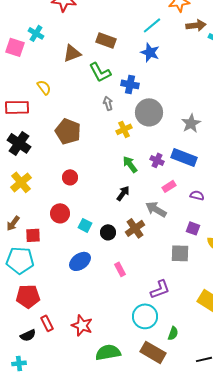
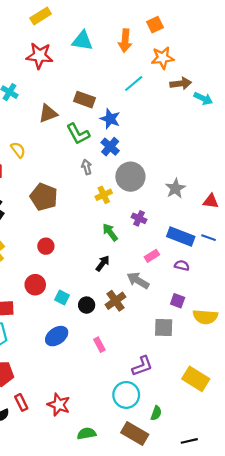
blue star: (150, 52) -> (110, 119), moved
blue cross: (130, 84) -> (110, 147), turned 30
blue rectangle: (184, 157) -> (181, 237), moved
purple cross: (157, 160) -> (139, 218), moved
green semicircle: (108, 352) -> (87, 433), size x0.7

